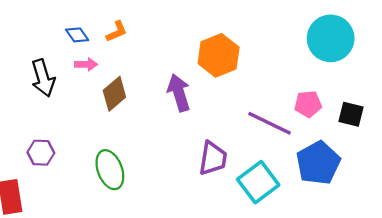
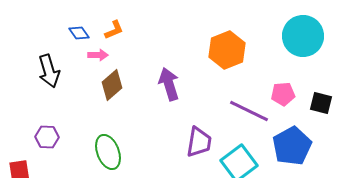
orange hexagon: (219, 55) -> (227, 50), moved
pink arrow: (86, 64) -> (98, 55), moved

